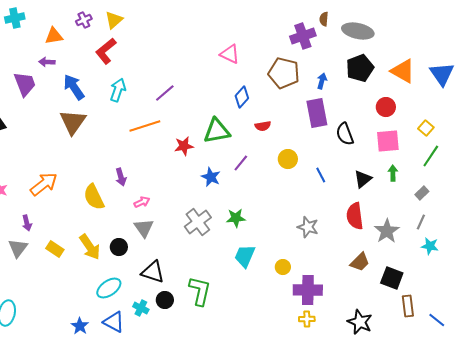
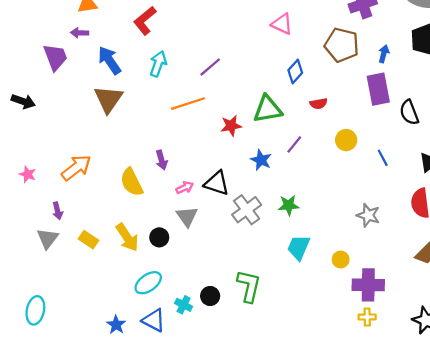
black triangle: (153, 272) -> (217, 183), moved

